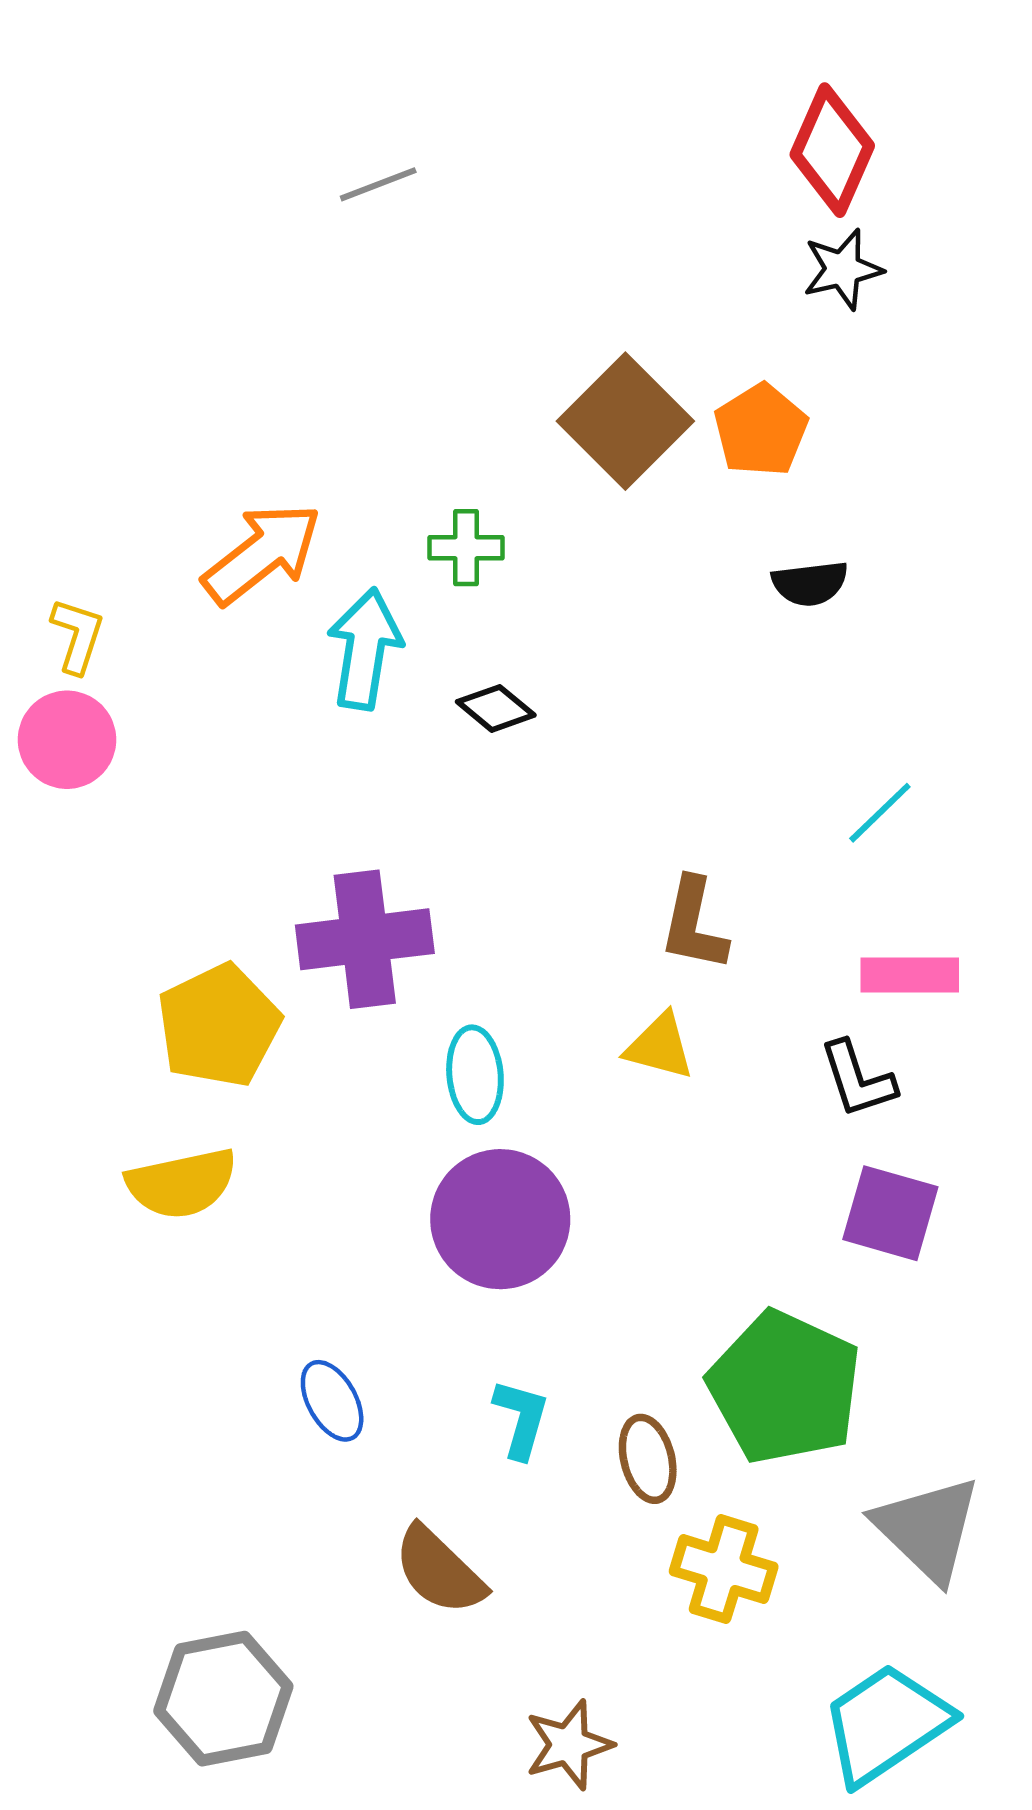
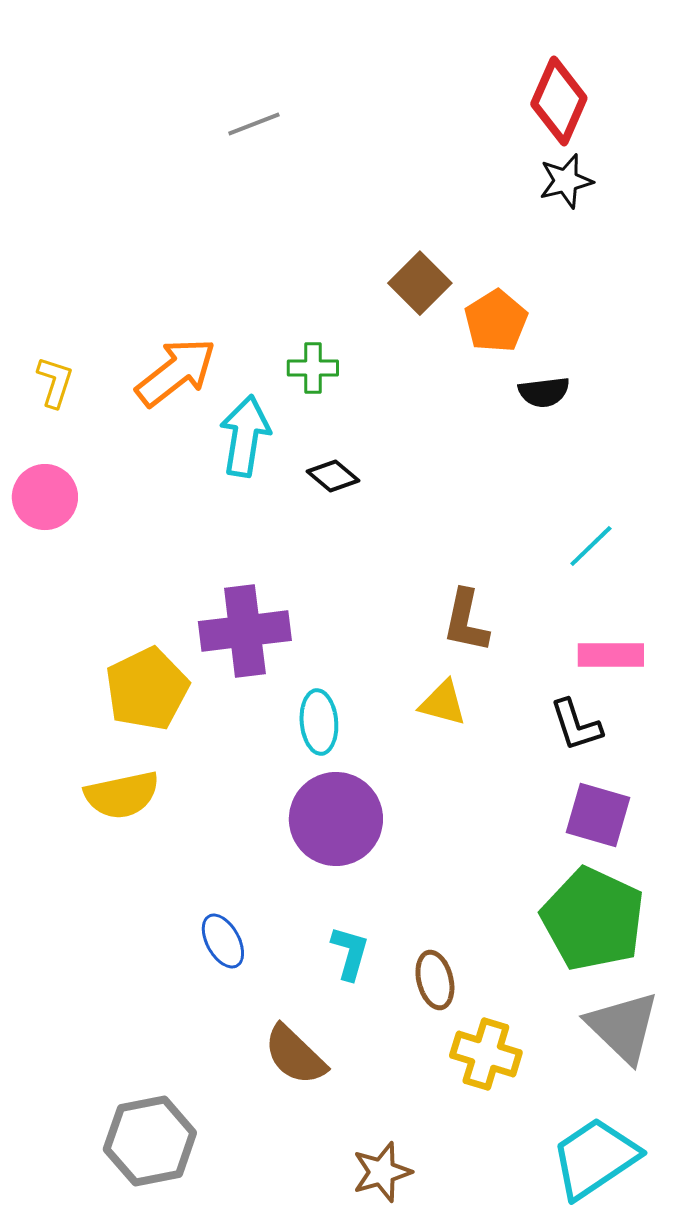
brown square: (625, 421) -> (420, 283), size x0.7
orange pentagon: (761, 430) -> (496, 321), moved
yellow L-shape: (77, 636) -> (55, 382), moved
green pentagon: (785, 1387) -> (593, 919), moved

